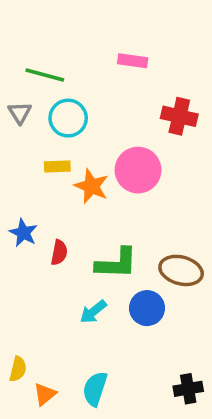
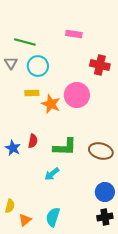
blue star: (23, 233) -> (13, 148), moved
blue circle: (147, 308) -> (105, 192), moved

